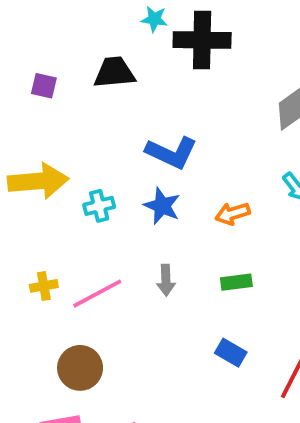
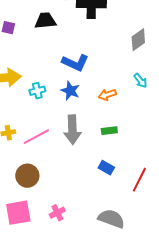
gray arrow: (166, 280) -> (72, 130), size x1.8

